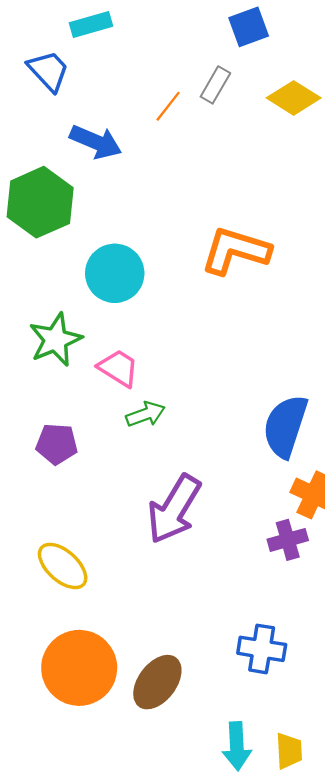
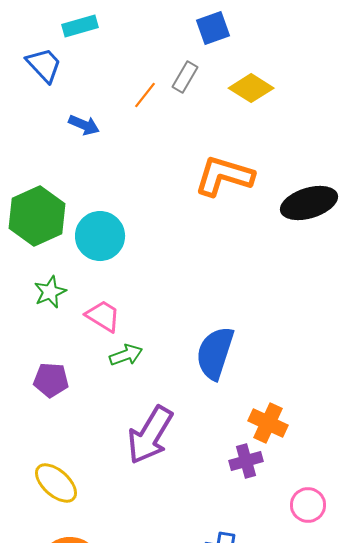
blue arrow: (96, 142) -> (84, 125), size x0.7
green hexagon: (40, 202) -> (37, 216), moved
orange L-shape: (236, 251) -> (224, 176), moved
green star: (55, 340) -> (50, 292), size x0.7
blue semicircle: (285, 426) -> (215, 353), moved

